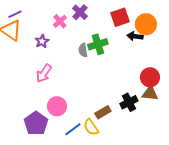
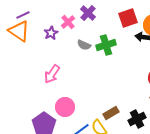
purple star: (42, 41) -> (51, 33), moved
gray semicircle: (83, 50) -> (84, 45), moved, turned -56
black cross: (129, 102) -> (137, 119), moved

